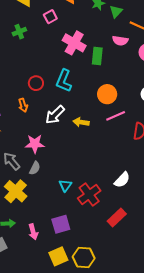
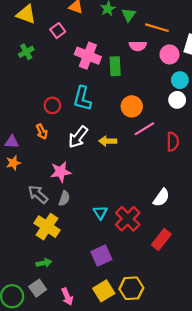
pink arrow: (33, 232) -> (67, 297), moved

